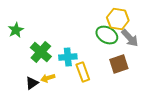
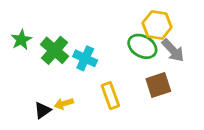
green cross: (41, 52) -> (55, 50), moved
cyan cross: (68, 57) -> (85, 58), moved, turned 30

